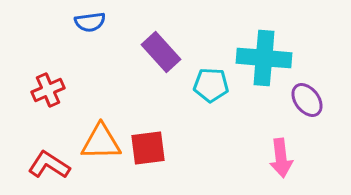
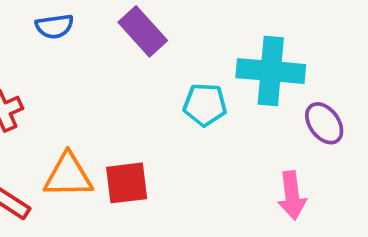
purple rectangle: (161, 52) -> (143, 31), moved

